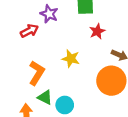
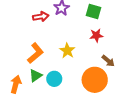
green triangle: (45, 97) -> (36, 76), turned 40
cyan circle: (65, 105) -> (54, 79), moved

